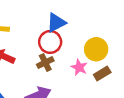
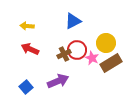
red circle: (50, 42) -> (77, 50), moved
brown rectangle: (102, 73) -> (111, 63), size x1.5

